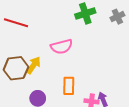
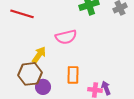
brown hexagon: (16, 68) -> (30, 74), moved

